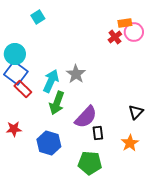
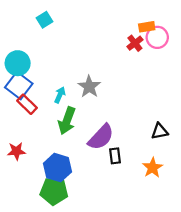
cyan arrow: (51, 81) -> (60, 95), size x0.6
black triangle: (136, 112) -> (160, 131), turned 35
green pentagon: (90, 163) -> (54, 191), moved

